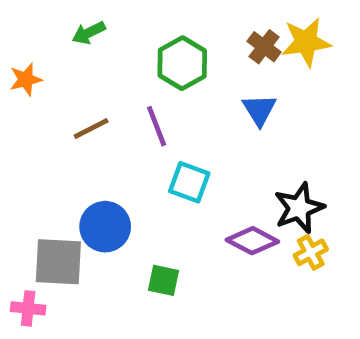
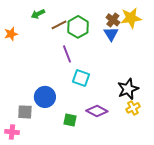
blue triangle: (259, 110) -> (111, 34), moved
brown line: (91, 129) -> (59, 25), moved
purple diamond: (252, 241) -> (97, 111), moved
gray square: (58, 262) -> (25, 112), size x0.7

